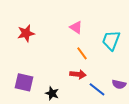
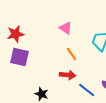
purple square: (24, 82) -> (20, 57), moved

